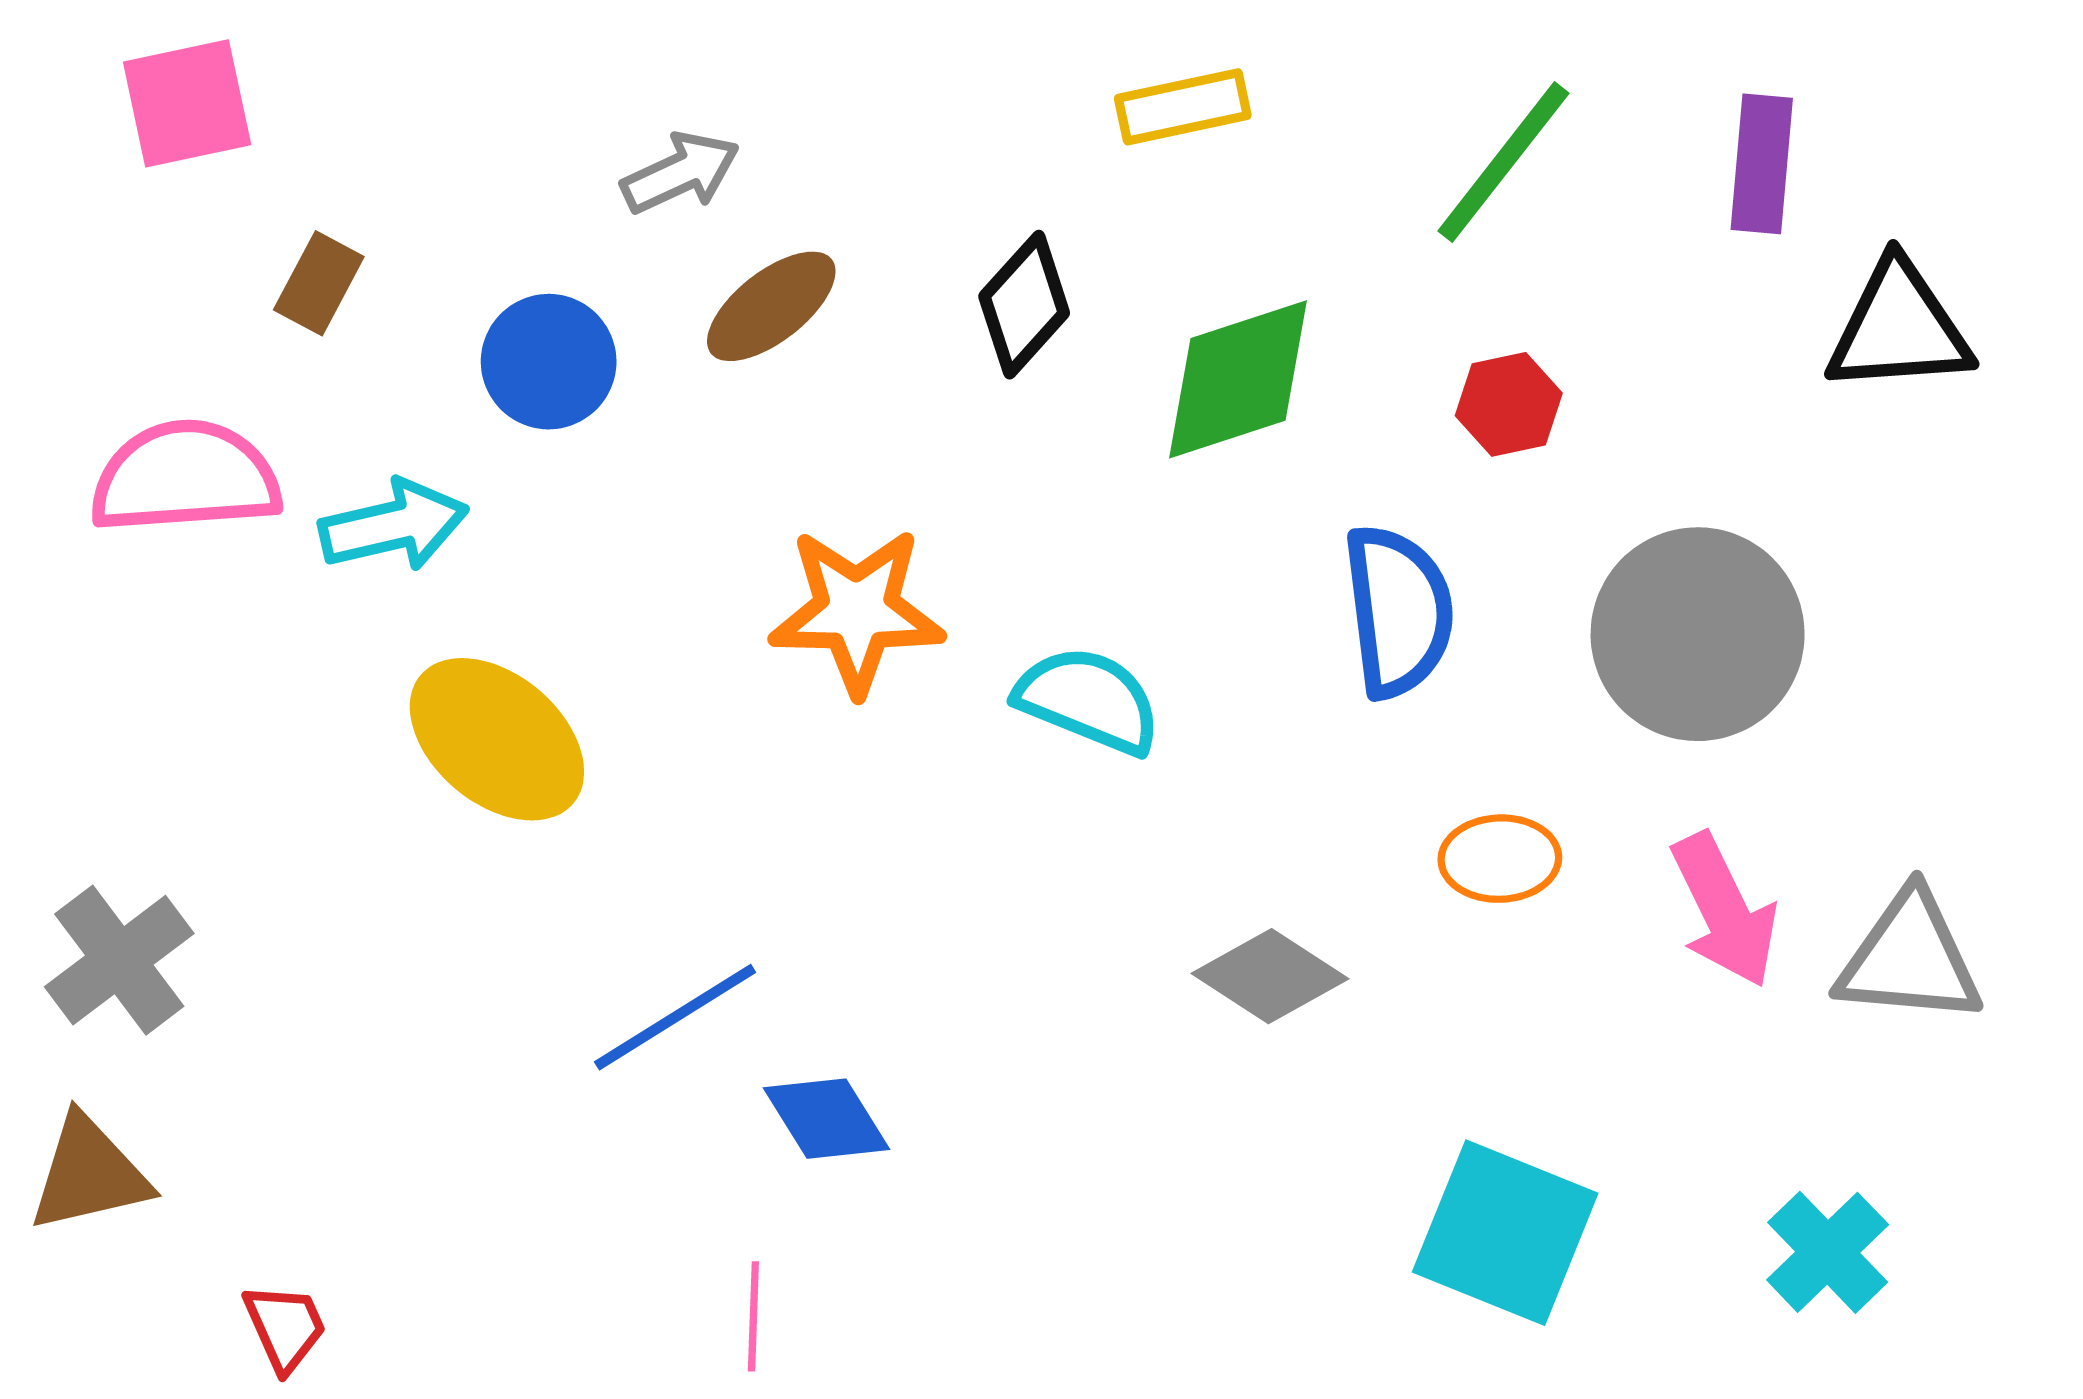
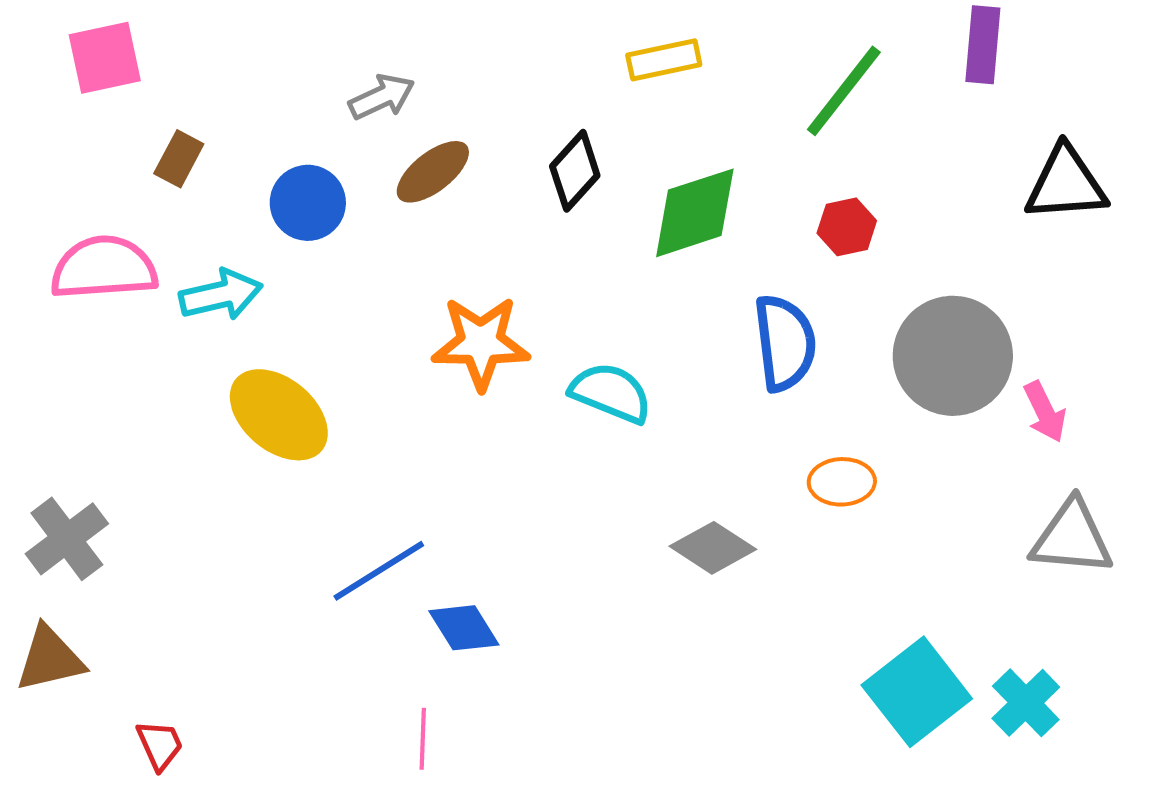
purple rectangle: (1762, 164) -> (983, 45), moved
pink arrow: (1724, 910) -> (1045, 412), moved, size x0.7
cyan square: (1505, 1233) -> (917, 692), moved, turned 30

